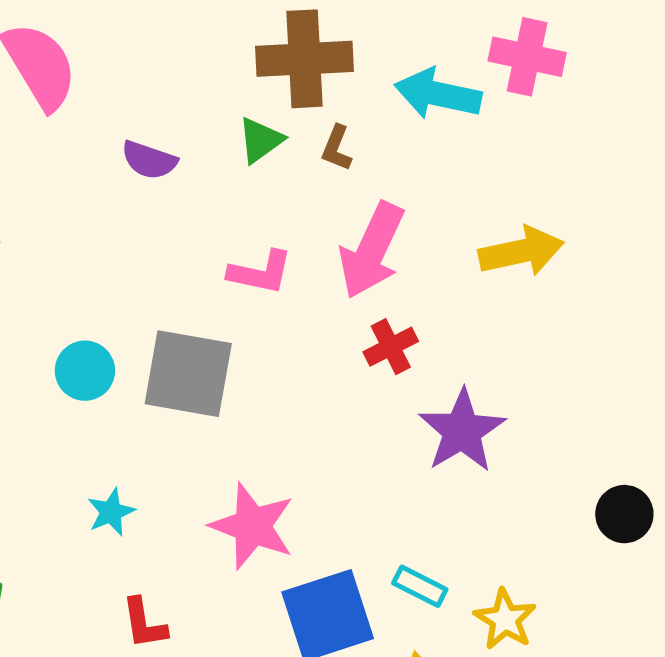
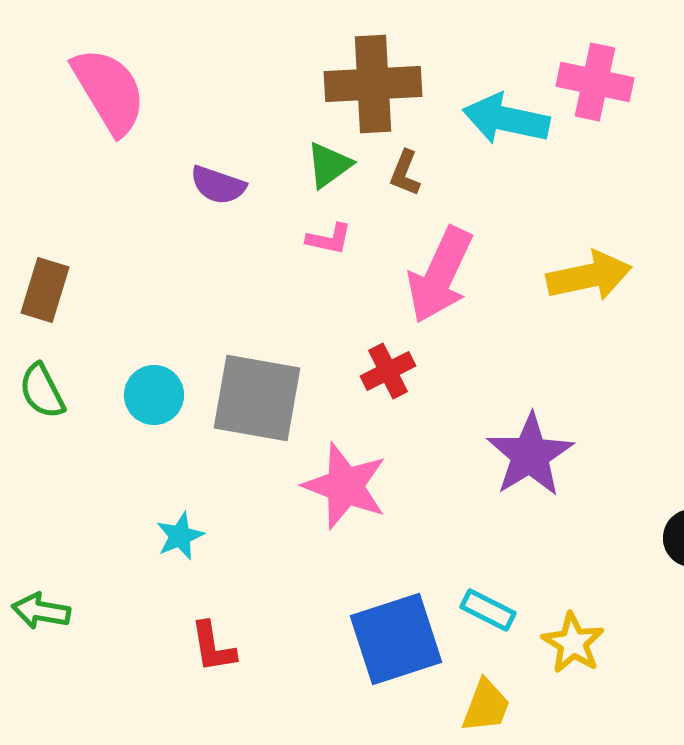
pink L-shape: (260, 272) -> (329, 239), moved, size x0.7
red cross: (391, 347) -> (388, 371), moved
pink star: (252, 526) -> (345, 486), moved

